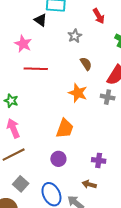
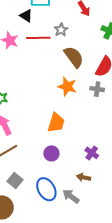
brown semicircle: (86, 64) -> (74, 57), size x1.6
red line: (36, 69) -> (38, 38), moved
purple cross: (99, 160) -> (92, 153), turned 32

